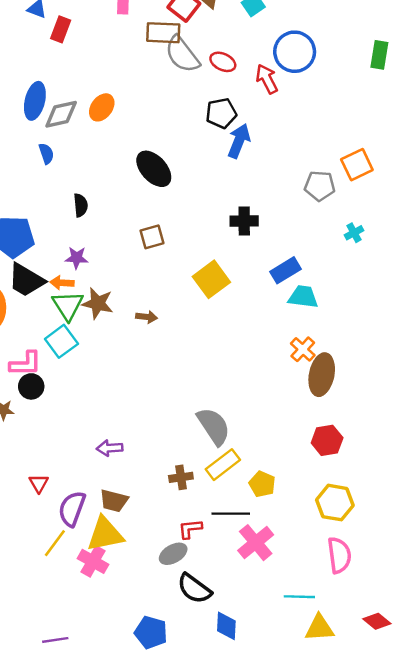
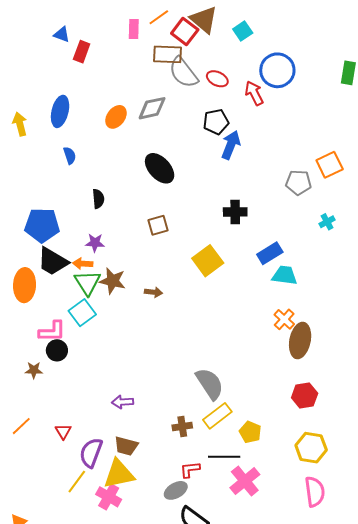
gray diamond: (61, 114) -> (152, 108), moved

